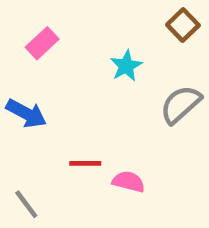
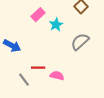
pink rectangle: (42, 43) -> (38, 15), moved
gray line: (26, 204) -> (24, 80), moved

